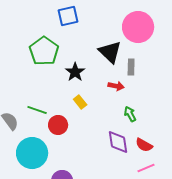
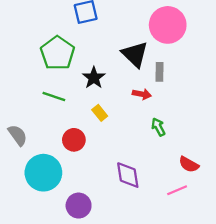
green line: (37, 110) -> (54, 96), moved
purple diamond: (118, 142) -> (128, 175), moved
red semicircle: (144, 145) -> (189, 164), moved

